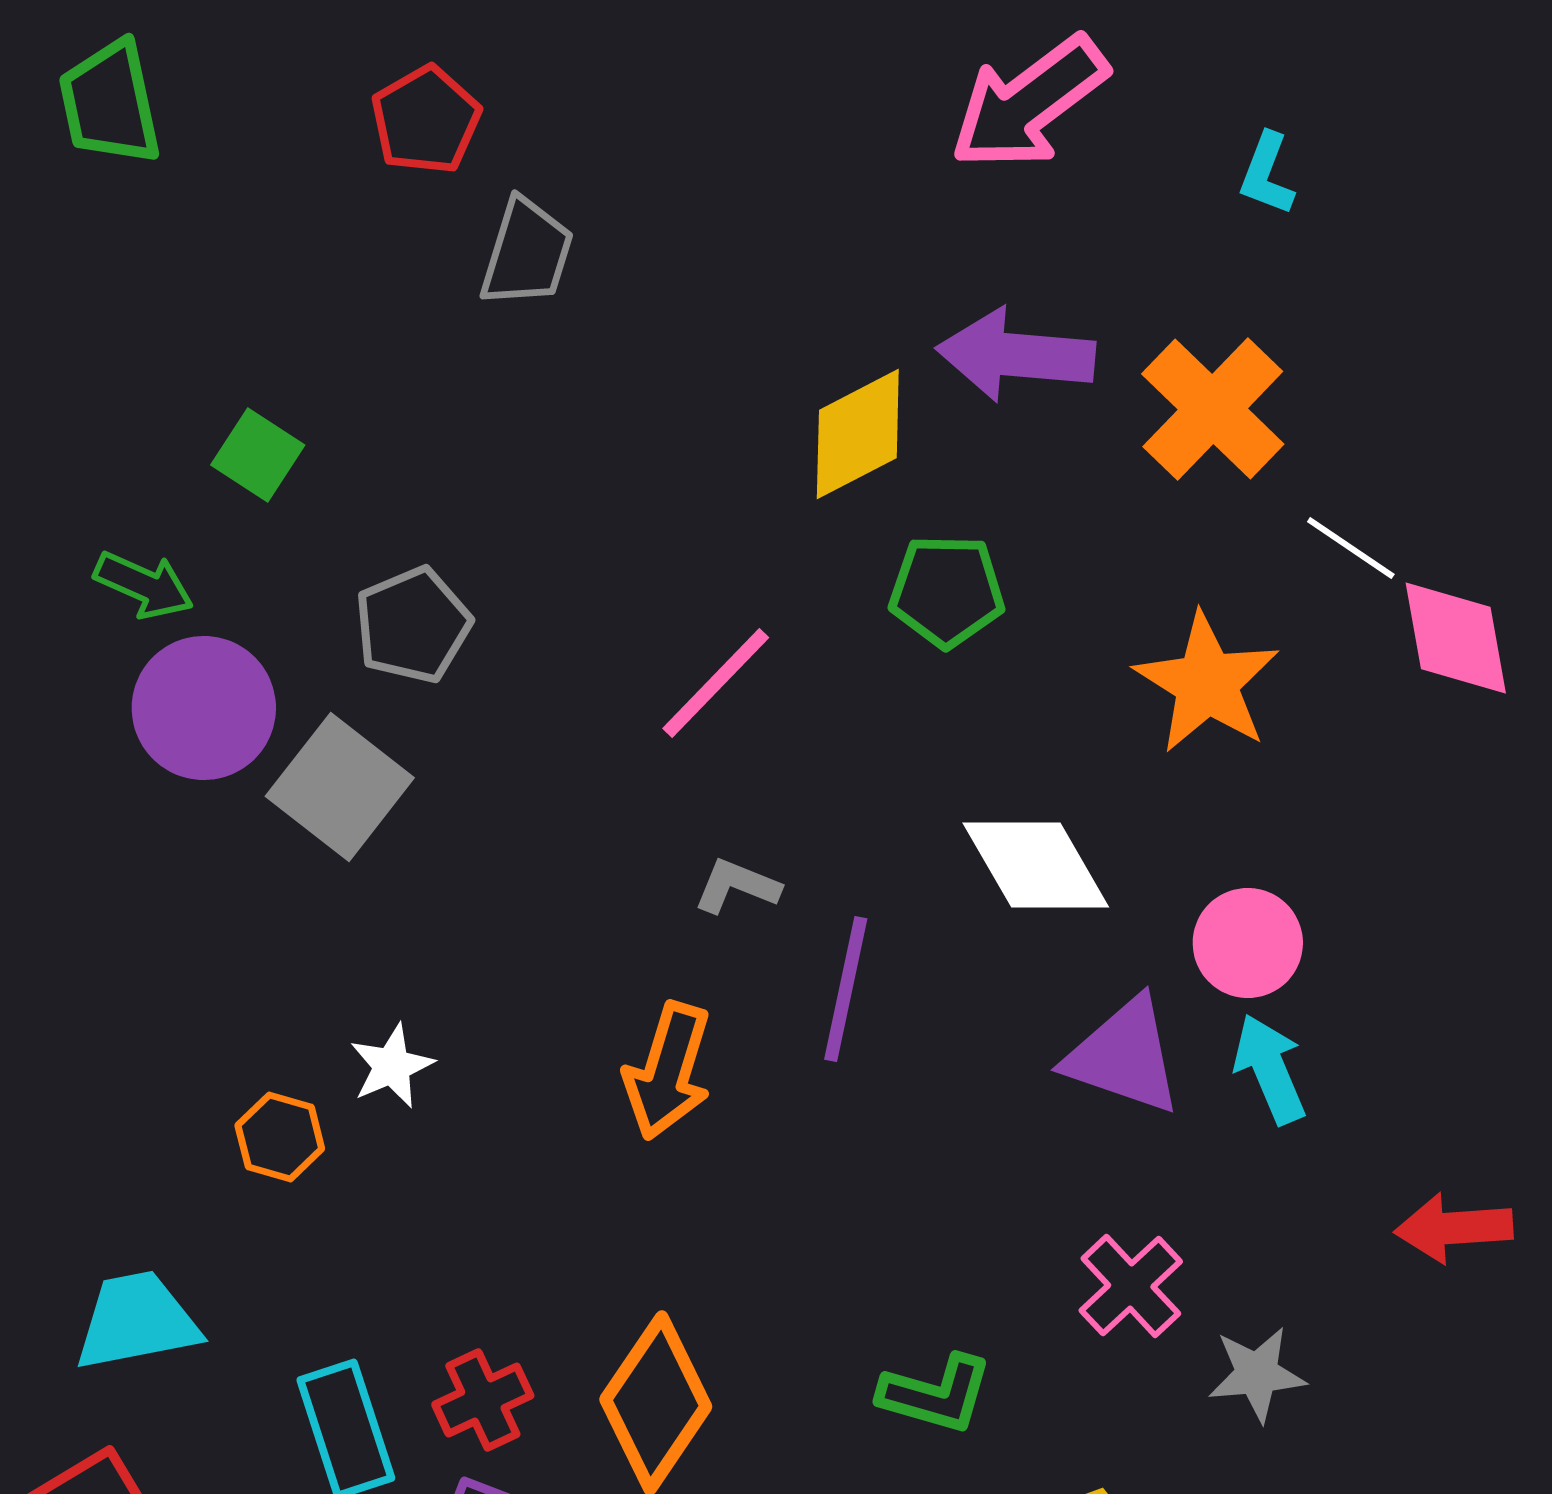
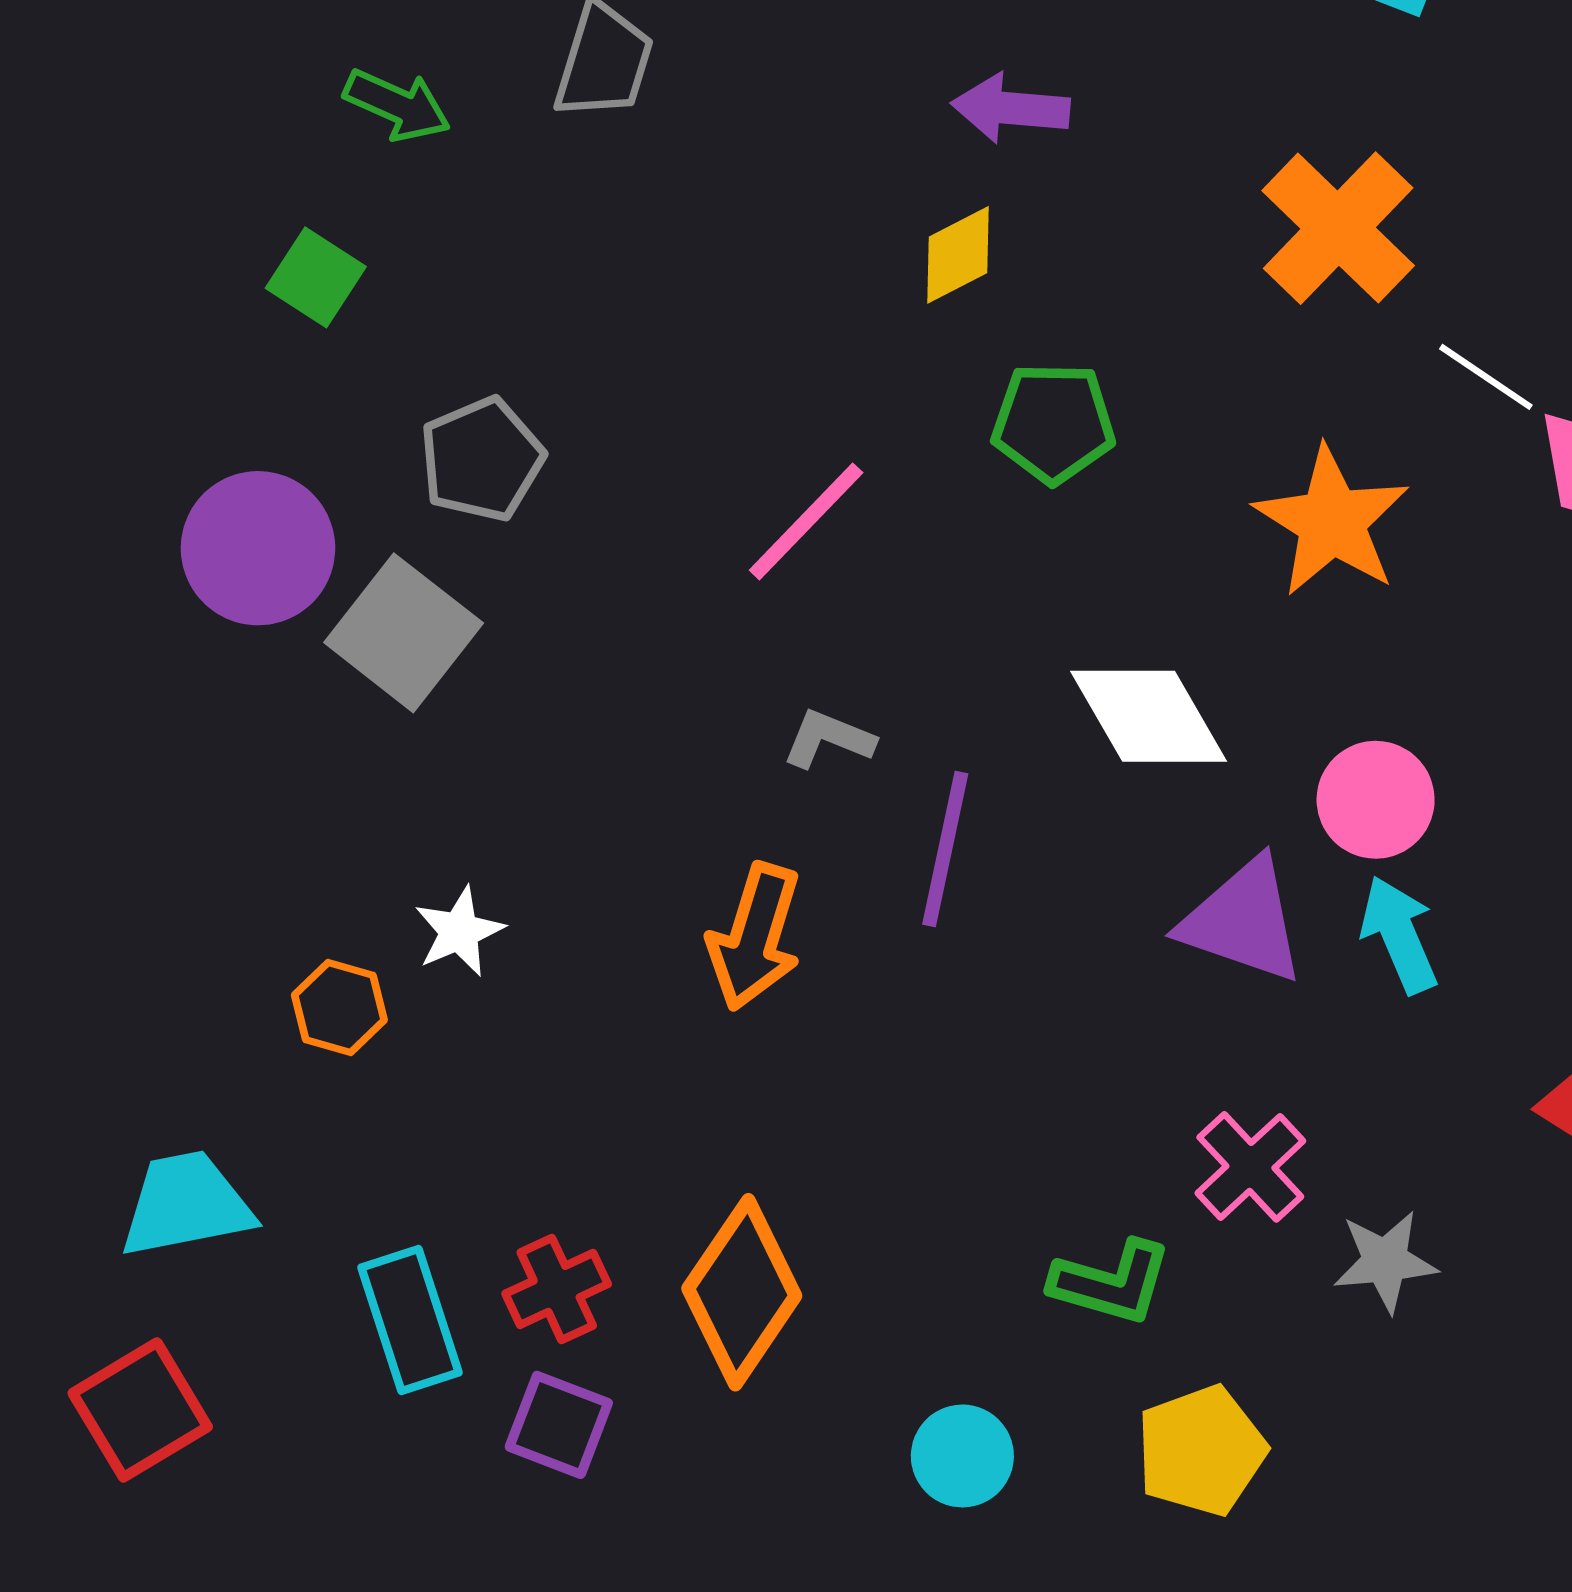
purple arrow: (1016, 355) -> (1011, 108), moved, size x0.7
yellow diamond: (858, 434) -> (958, 255), size x0.7
green arrow: (144, 585) -> (397, 105), moved
green L-shape: (936, 1394) -> (1111, 1283), moved

